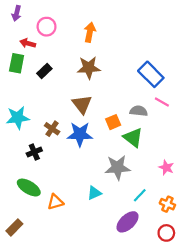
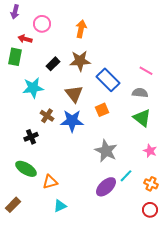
black rectangle: (44, 71) -> (53, 64), moved
blue rectangle: (151, 74) -> (108, 80), moved
pink line: (162, 102) -> (146, 71), moved
gray semicircle: (139, 111) -> (140, 93), moved
cyan star: (18, 118) -> (33, 88), moved
green triangle: (133, 138) -> (142, 118), moved
gray star: (118, 168) -> (106, 151), turned 30
cyan triangle: (94, 193) -> (60, 206), moved
purple ellipse: (128, 222) -> (106, 187), moved

